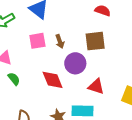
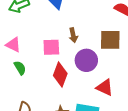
pink square: (37, 41) -> (51, 47), moved
red diamond: (53, 80) -> (60, 74), turned 35

